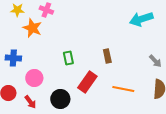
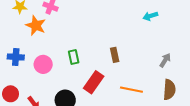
cyan arrow: (141, 19) -> (150, 16), size x0.6
gray arrow: (155, 61) -> (165, 60), turned -104
pink circle: (34, 78) -> (43, 64), moved

